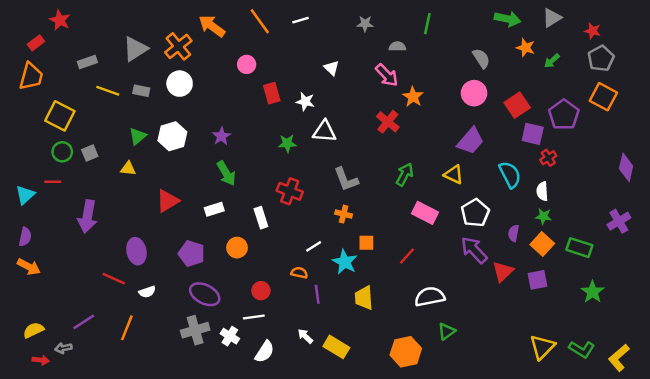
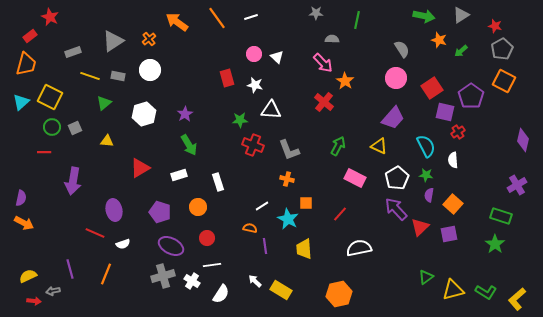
gray star: (365, 24) -> (316, 13), moved
orange cross: (178, 46) -> (149, 39), size x0.6
pink circle: (247, 64) -> (254, 54), moved
green triangle: (138, 136) -> (104, 103), moved
red cross: (290, 191) -> (253, 145), moved
cyan triangle: (25, 195) -> (21, 102), moved
green star: (543, 216) -> (426, 175), moved
green rectangle: (579, 248) -> (501, 216), moved
red circle: (261, 291) -> (207, 238), moved
purple line: (84, 322) -> (70, 269), turned -72
green triangle: (447, 331) -> (426, 277), moved
yellow triangle: (542, 347) -> (453, 290), turned 30

